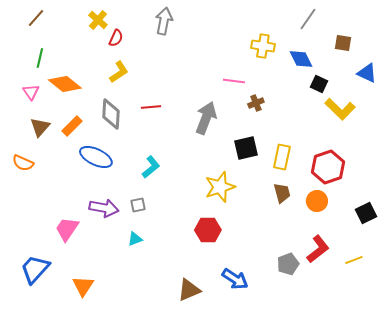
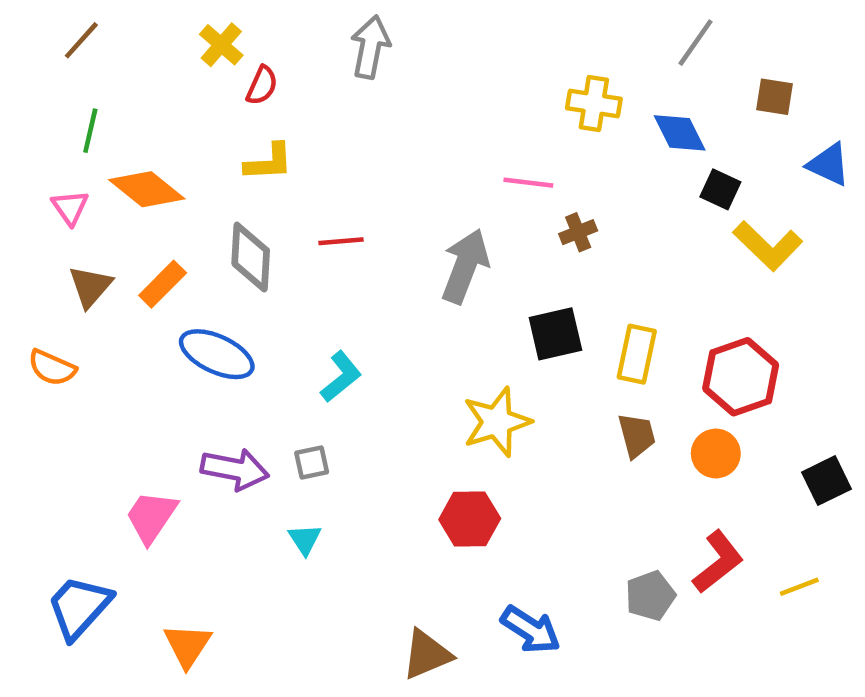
yellow L-shape: (119, 72) -> (269, 162), turned 30
cyan triangle: (135, 239) -> (305, 539), turned -42

